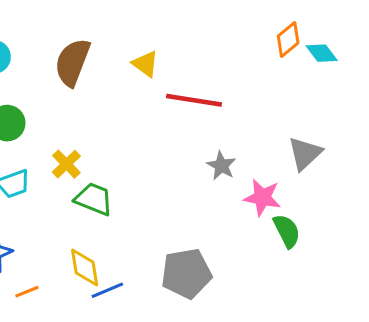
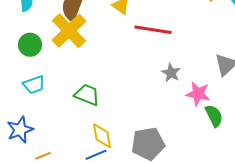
yellow cross: (66, 164) -> (69, 31), moved, size x1.8
yellow diamond: (85, 267) -> (102, 136), moved

